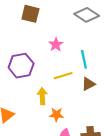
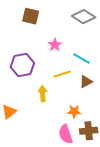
cyan line: (84, 59) -> (81, 59), turned -48
orange star: (56, 115) -> (74, 111), moved

